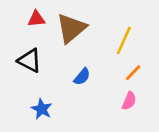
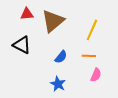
orange line: (133, 73) -> (89, 56), moved, turned 48
blue star: (42, 109) -> (58, 84), moved

